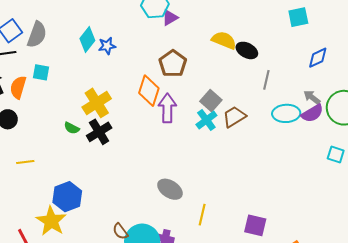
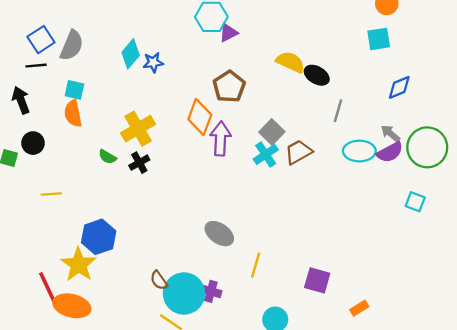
orange semicircle: (18, 87) -> (73, 113), moved, turned -30
black cross: (99, 132) -> (139, 163), size x0.7

